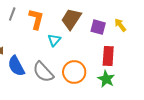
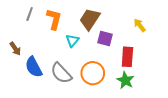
purple square: (98, 27) -> (105, 38), moved

